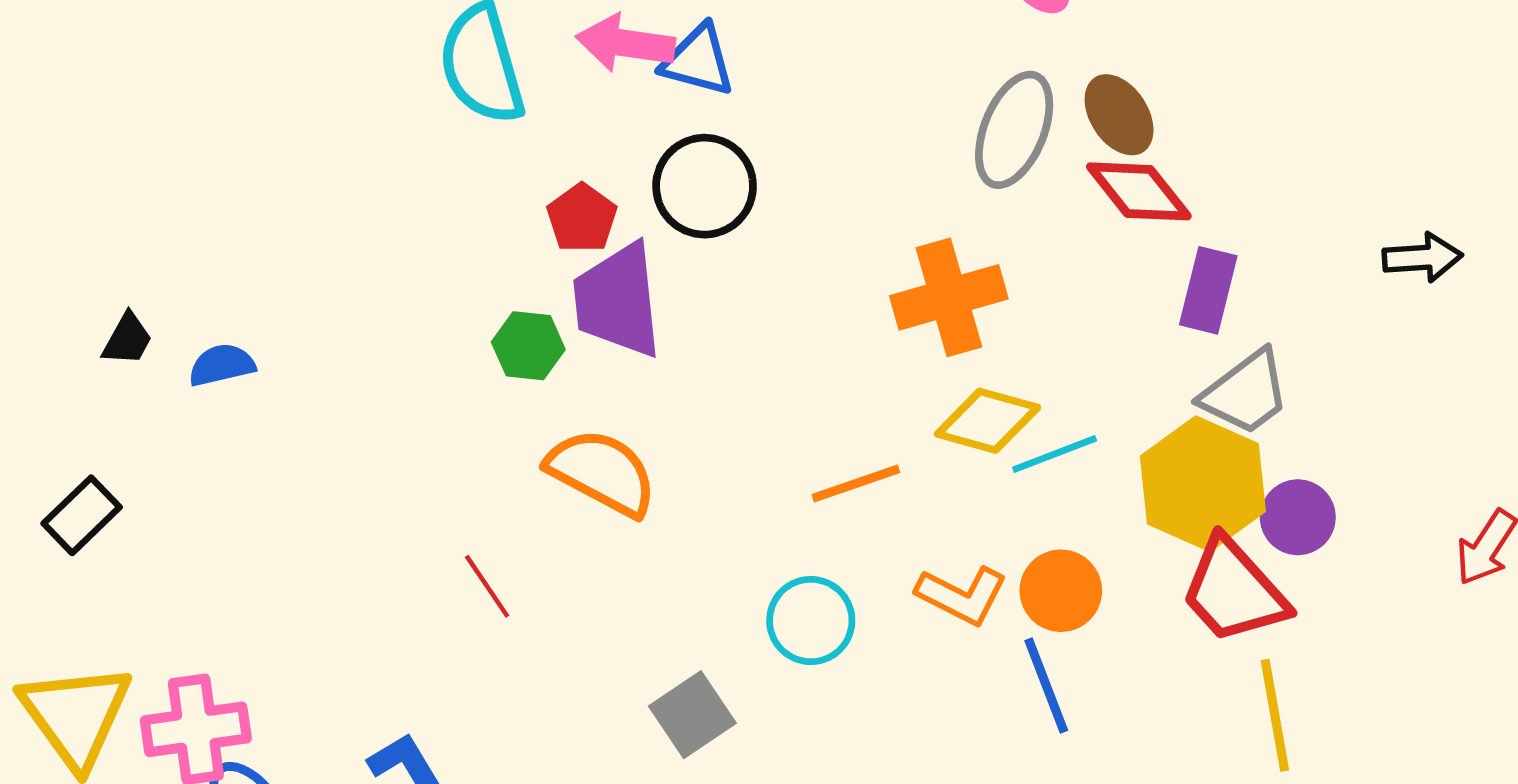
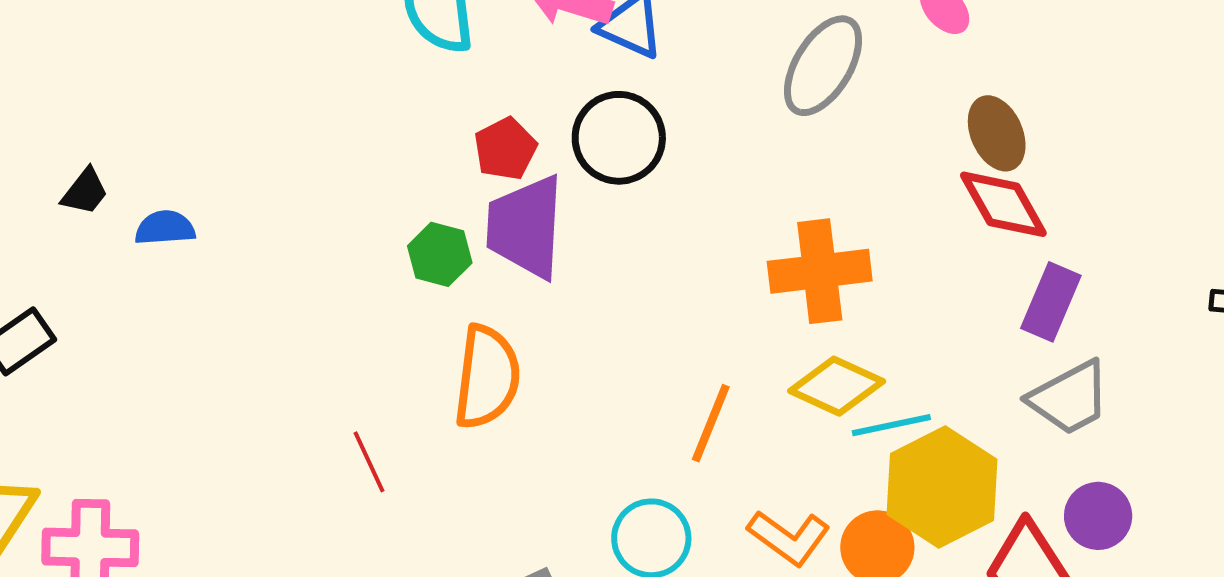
gray ellipse: (1014, 130) -> (823, 66), moved
orange semicircle: (602, 472) -> (487, 377), turned 60
orange line: (856, 483) -> (711, 423), turned -58
yellow hexagon: (1203, 484) -> (942, 487), moved

